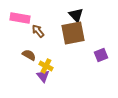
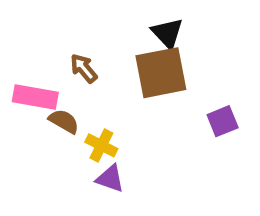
pink rectangle: (20, 18) -> (35, 97), moved
purple triangle: (43, 76) -> (110, 178), moved, turned -32

